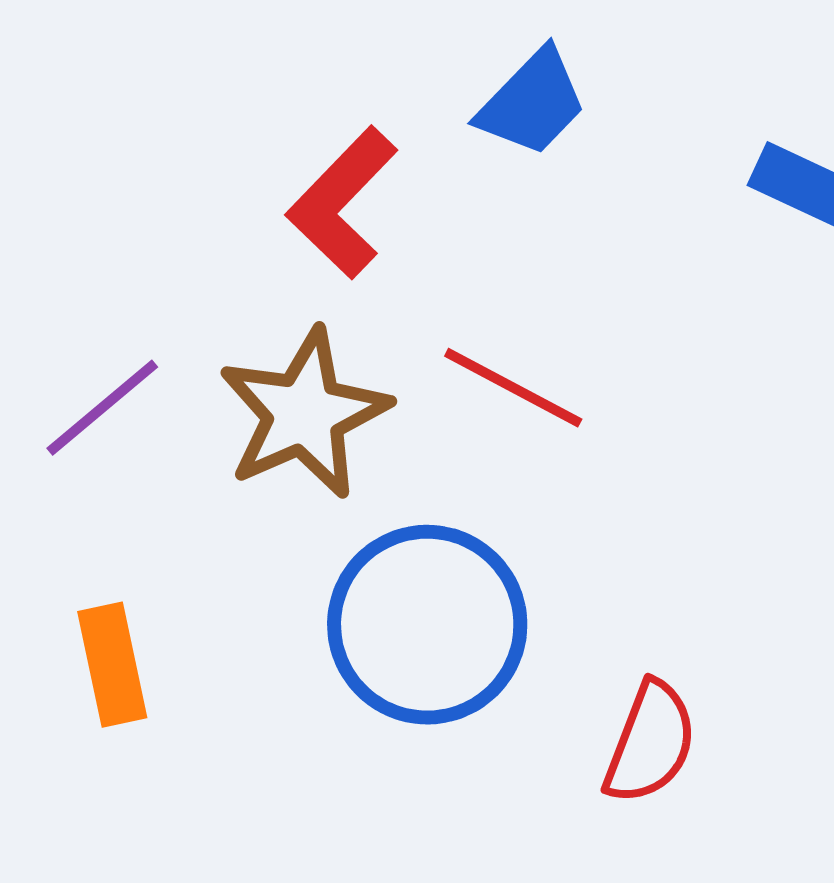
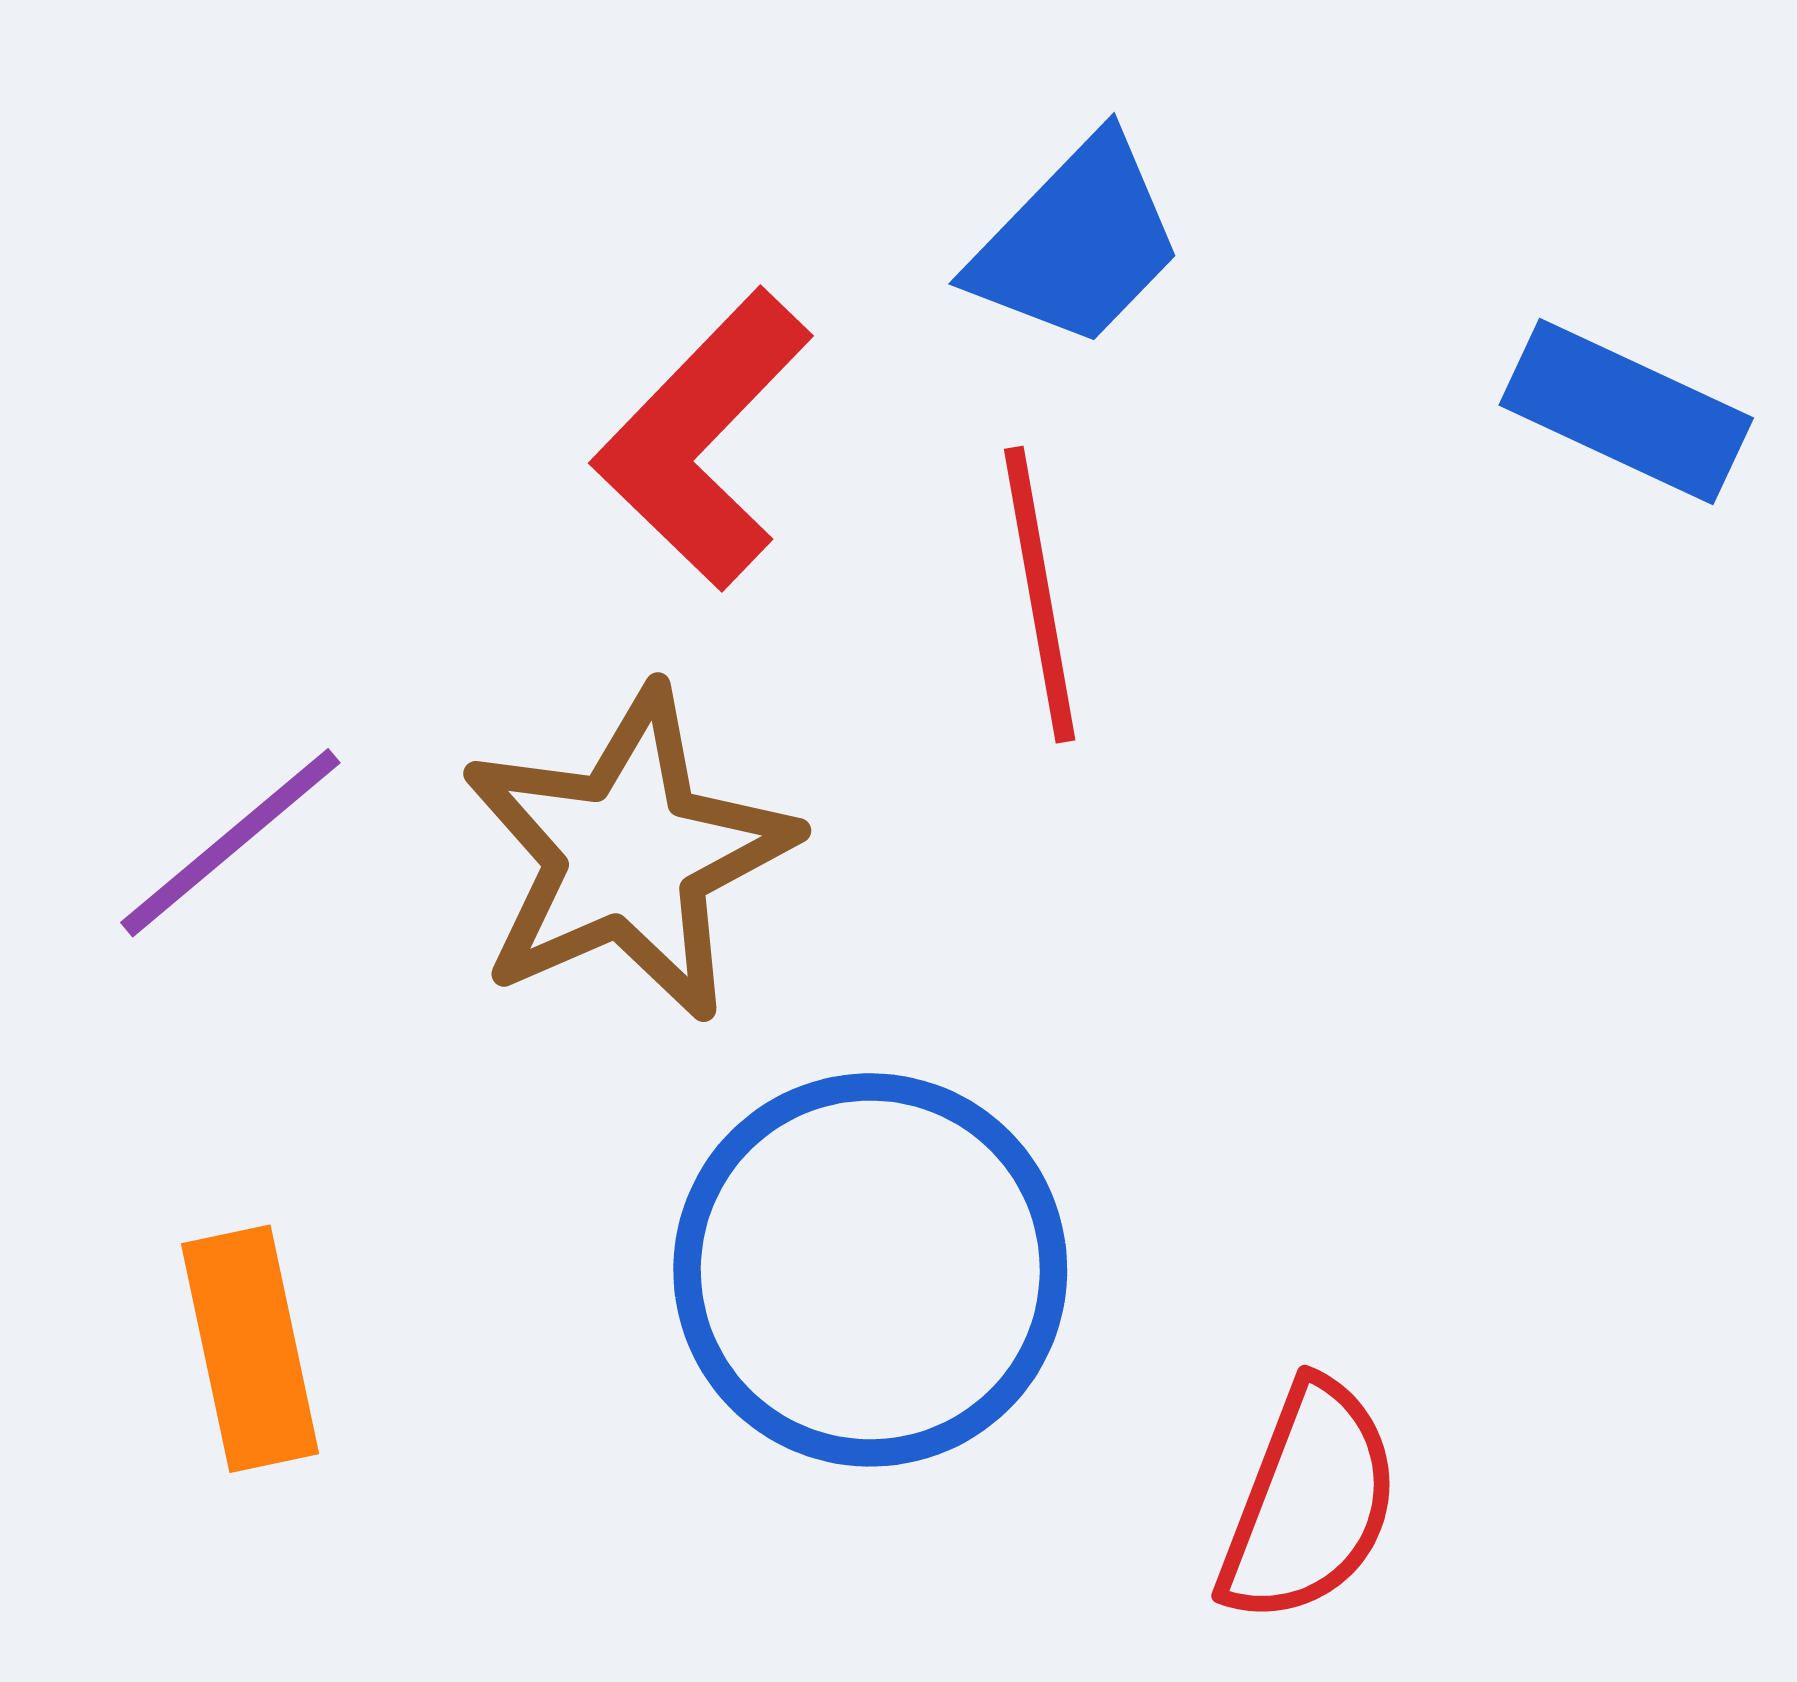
red line: (513, 388) -> (1040, 595), moved, turned 52

